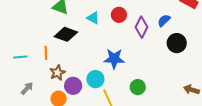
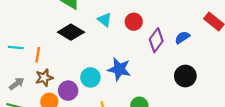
black circle: (177, 43) -> (185, 76), moved
orange line: (46, 53) -> (38, 55), moved
brown star: (57, 73) -> (44, 78), moved
cyan circle: (95, 79) -> (90, 77), moved

